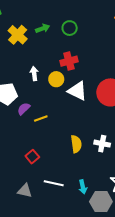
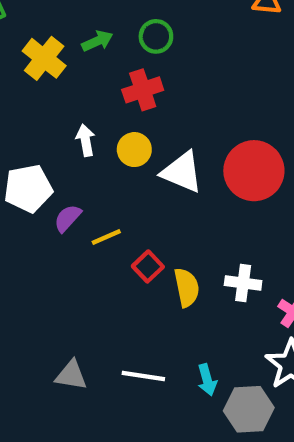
red cross: (69, 61) -> (143, 90), moved
red square: (32, 157) -> (148, 266), moved
gray triangle: (25, 191) -> (71, 375), moved

